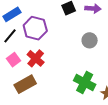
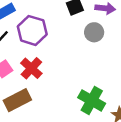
gray circle: (90, 40) -> (94, 32), moved

